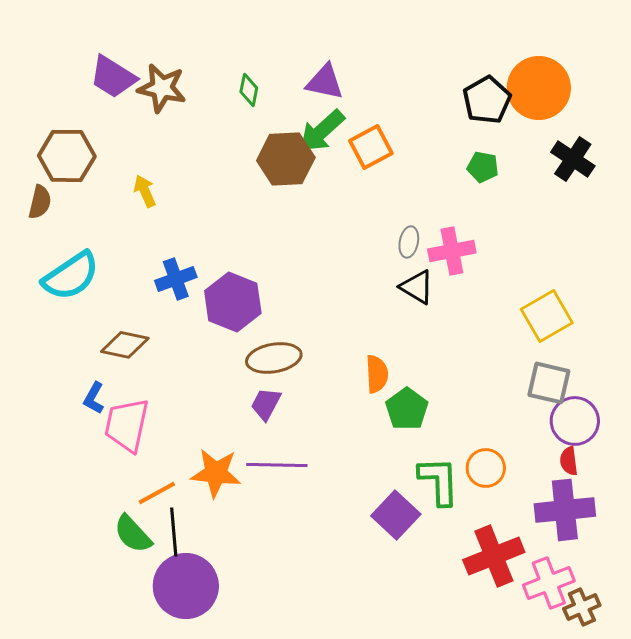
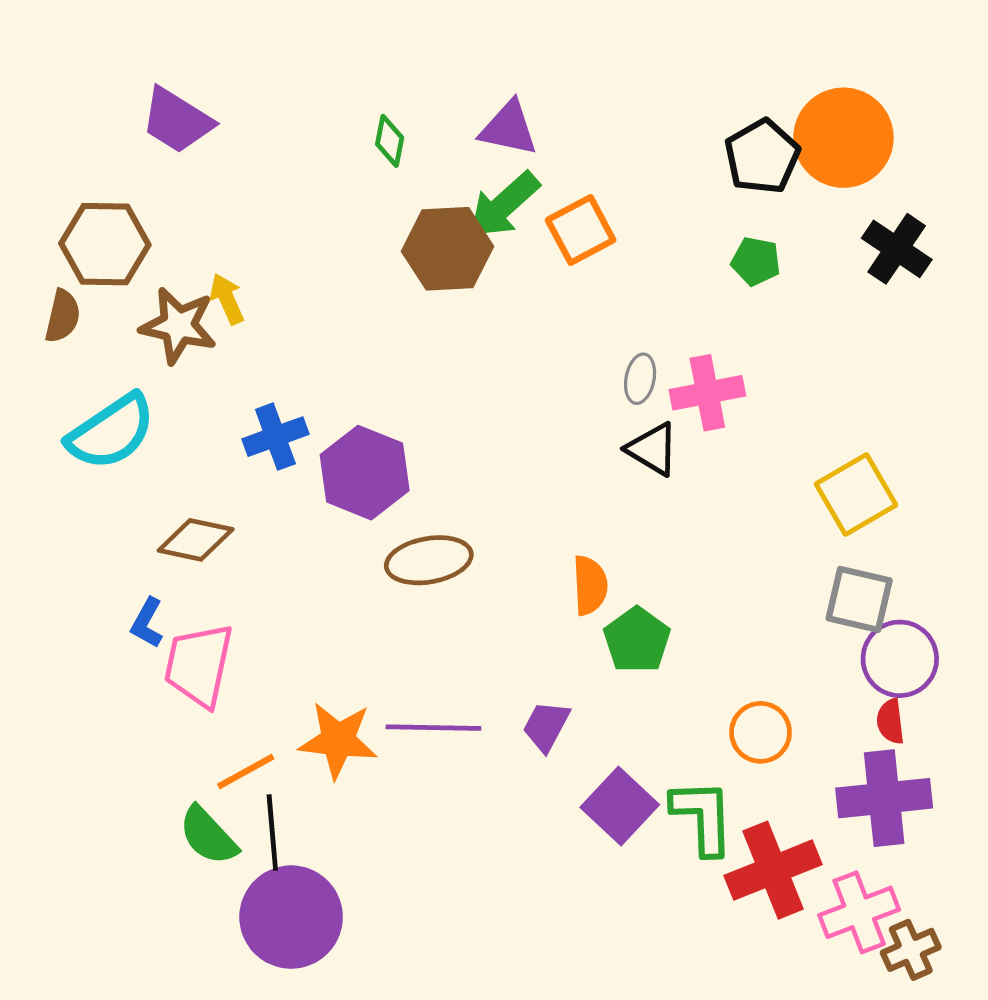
brown star: (162, 88) -> (178, 325), moved
purple trapezoid: (266, 404) -> (546, 726), moved
green L-shape: (439, 481) -> (703, 817), moved

